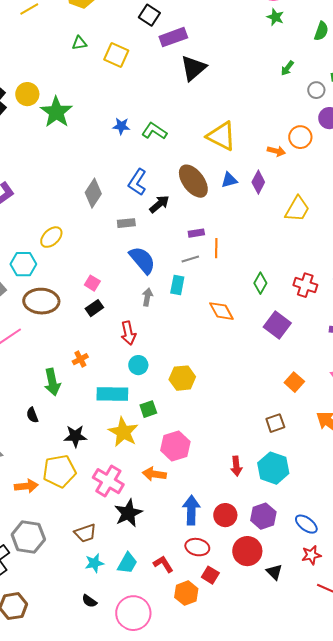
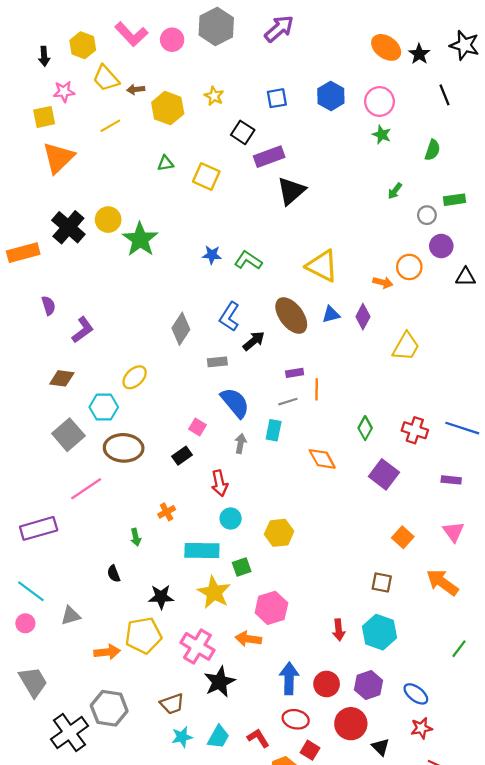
pink square: (92, 283) -> (197, 427), moved
green arrow: (52, 382) -> (136, 537), size x0.6
brown square: (275, 423) -> (382, 582), turned 30

